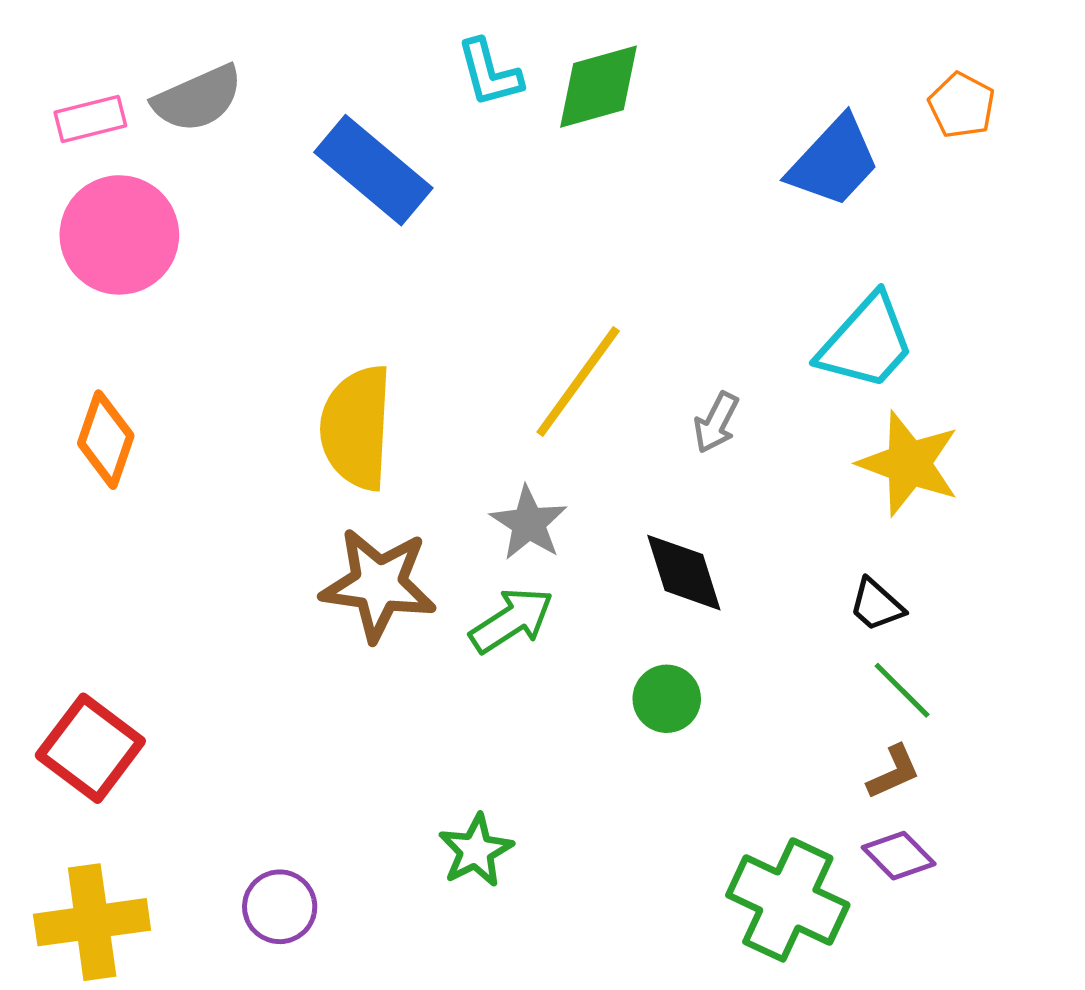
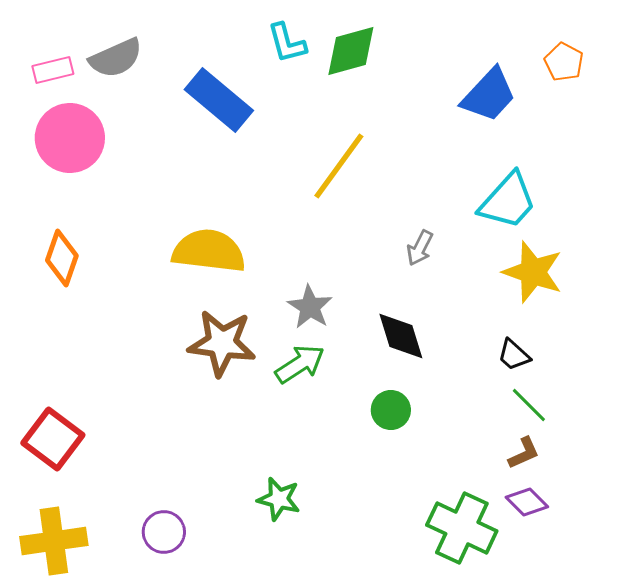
yellow line: (578, 382) -> (339, 166), moved
yellow semicircle: (356, 428) -> (209, 251), turned 94
green star: (476, 851) -> (279, 499), turned -30

